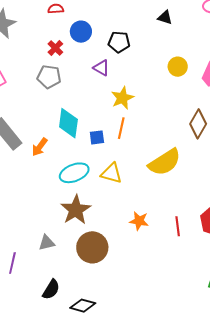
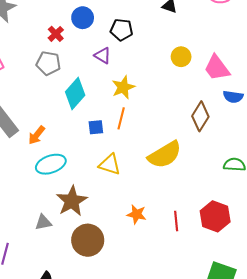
cyan diamond: (68, 123) -> (75, 93), moved, turned 32
cyan ellipse: (74, 173) -> (51, 164), moved
gray triangle: (47, 243) -> (43, 222), moved

